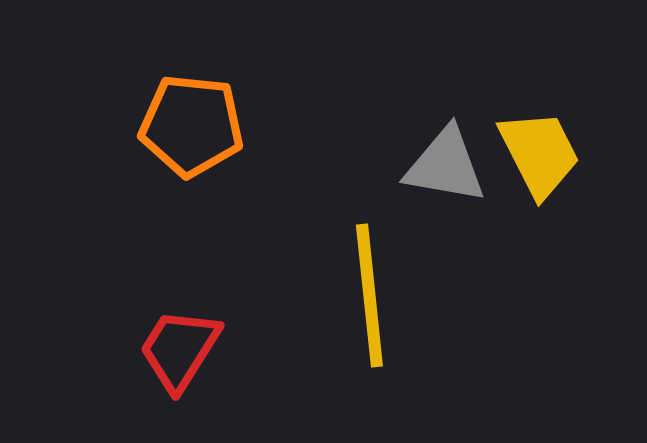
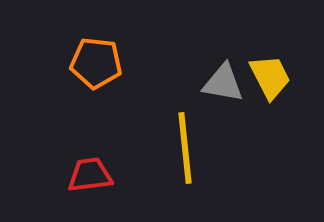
red trapezoid: (180, 349) -> (90, 175), turned 51

